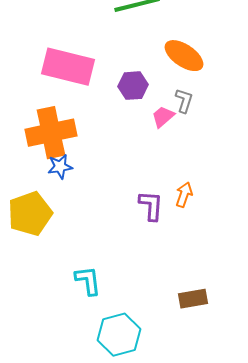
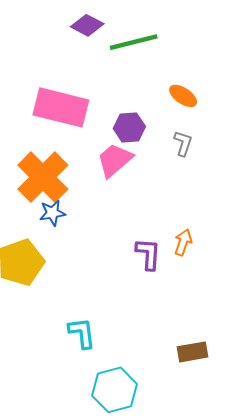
orange ellipse: (184, 56) -> (183, 96), size x0.7
pink trapezoid: (163, 117) -> (115, 160), moved, size x1.5
orange cross: (51, 133) -> (43, 177), turned -33

